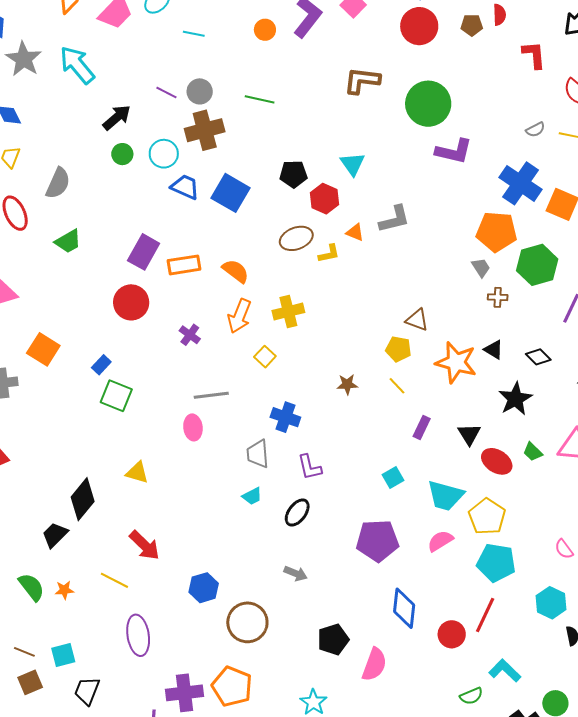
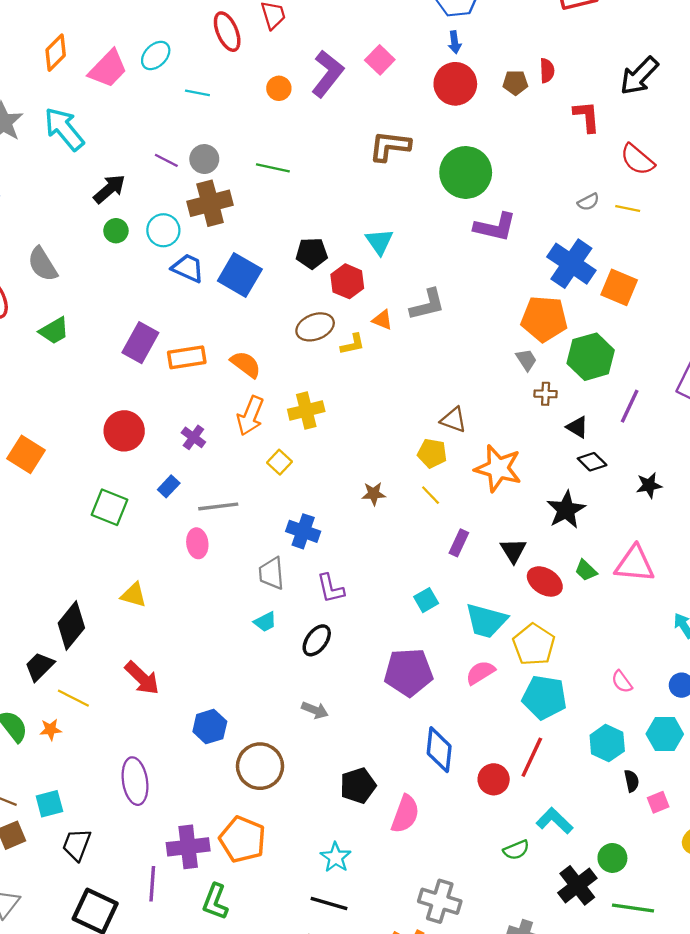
gray semicircle: (58, 183) -> (42, 264), turned 124
red circle: (131, 302) -> (124, 431), moved
black triangle: (494, 350) -> (577, 427), moved
blue rectangle: (101, 365) -> (169, 486), moved
yellow line: (114, 580) -> (73, 698), moved

